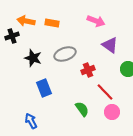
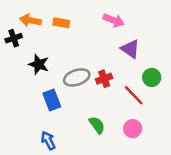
gray ellipse: (65, 54) -> (77, 77), moved
red line: (105, 92) -> (134, 95), moved
blue arrow: (31, 121) -> (48, 140), moved

